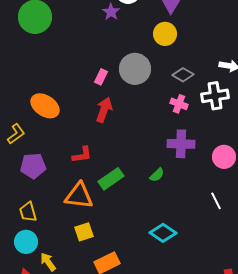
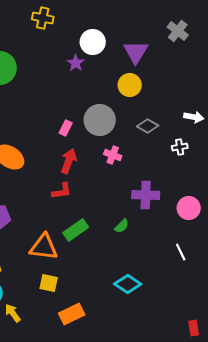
white cross: (215, 96) -> (180, 147), size x0.6
pink cross: (179, 104) -> (113, 155), moved
red L-shape: (82, 155) -> (62, 191), moved
yellow square: (84, 232) -> (49, 283), turned 30

